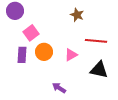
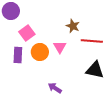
brown star: (77, 15) -> (73, 26), moved
pink triangle: (71, 55) -> (60, 47), moved, turned -32

